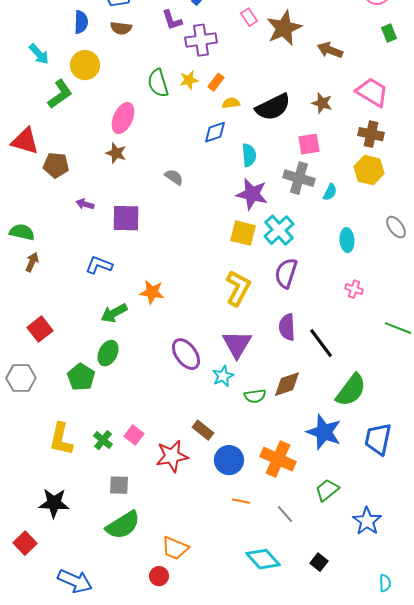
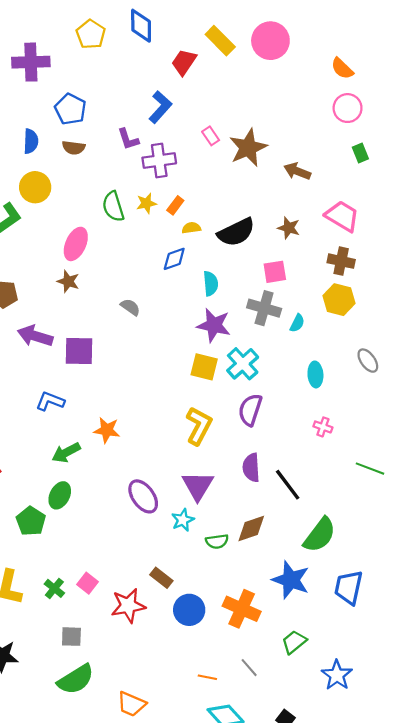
purple arrow: (85, 204) -> (35, 336), size x1.8
orange line: (241, 501) -> (207, 677), moved

